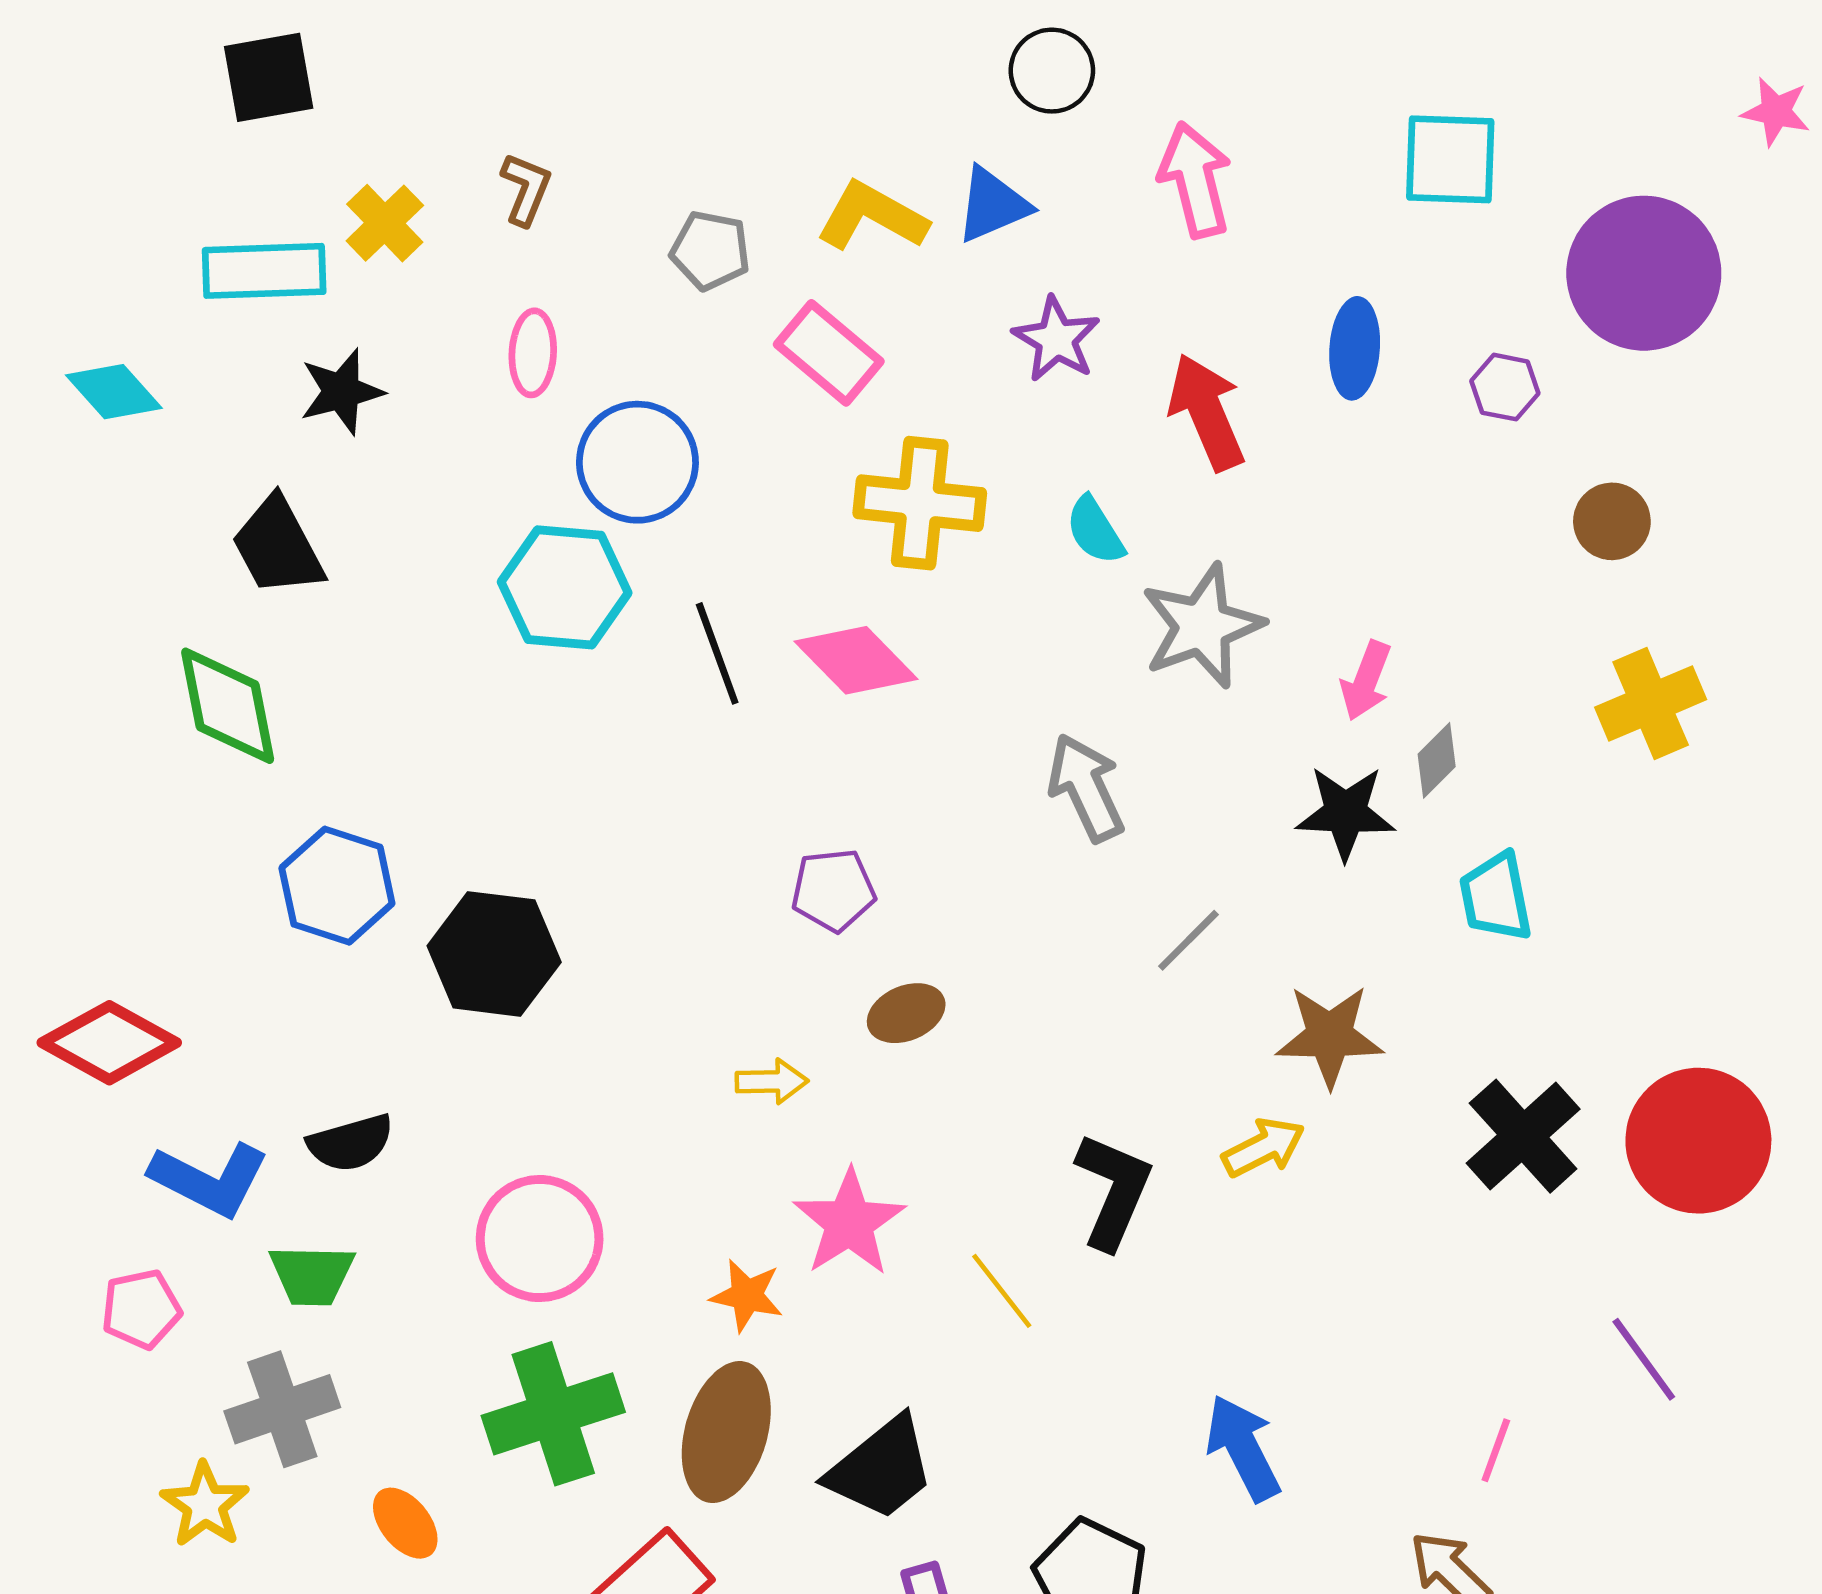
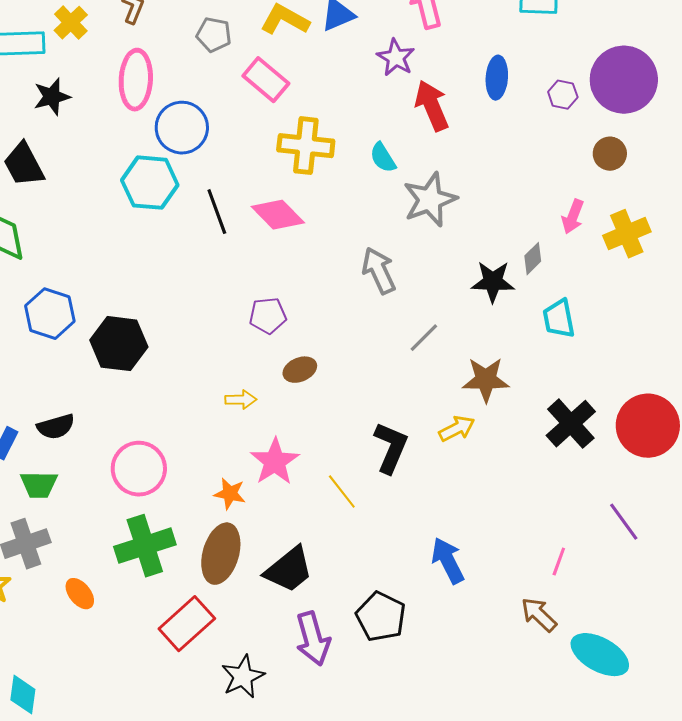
purple circle: (1644, 273) -> (624, 80), moved
purple star: (1056, 339) -> (396, 58), moved
pink ellipse: (533, 353) -> (136, 80), size x1.6
pink arrow: (1366, 681) -> (573, 217), moved

